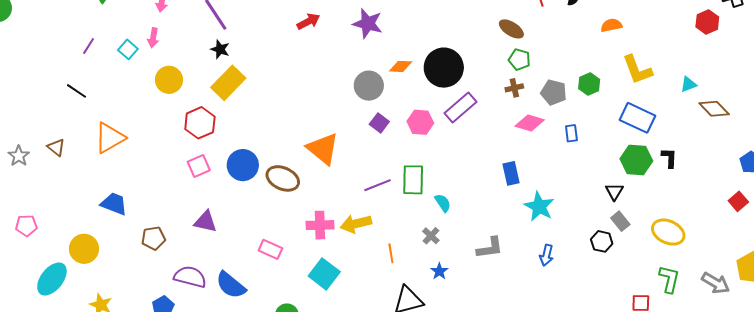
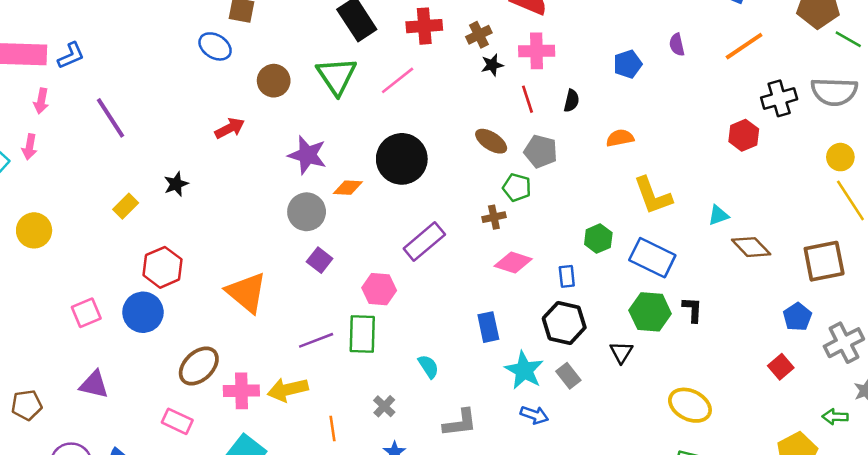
purple star: (368, 23) -> (307, 155), moved
black star: (220, 49) -> (176, 184), moved, turned 30
green pentagon: (519, 60) -> (517, 187), moved
black circle: (444, 68) -> (402, 159), moved
yellow circle: (169, 80) -> (34, 230), moved
yellow rectangle: (228, 83) -> (126, 206), size x0.6
green hexagon: (589, 84) -> (598, 239), moved
gray pentagon: (554, 92) -> (541, 151), moved
pink hexagon: (420, 122) -> (379, 289), moved
red hexagon: (200, 123) -> (162, 267), moved
brown ellipse: (283, 178) -> (199, 366), moved, turned -68
cyan semicircle: (443, 203) -> (428, 366), moved
gray rectangle: (620, 221) -> (568, 376), moved
black hexagon: (602, 241) -> (564, 323), moved, size x1.5
blue arrow: (546, 255) -> (534, 415), moved, turned -85

